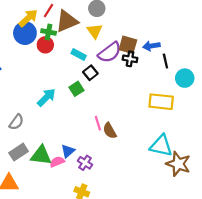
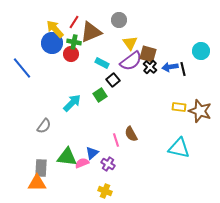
yellow arrow: (28, 18) -> (55, 29), turned -90
yellow triangle: (95, 31) -> (130, 43), moved
blue arrow: (151, 46) -> (170, 67), moved
black cross: (130, 59) -> (150, 67), turned 32
cyan circle: (185, 78) -> (201, 51), moved
yellow rectangle: (161, 102) -> (179, 107), size x0.6
pink line: (98, 123) -> (116, 140), moved
gray rectangle: (19, 152) -> (41, 168), moved, turned -54
brown star: (178, 164) -> (200, 111), moved

